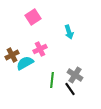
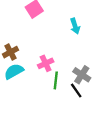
pink cross: (40, 49) -> (46, 63), moved
cyan semicircle: (25, 63) -> (14, 71), moved

